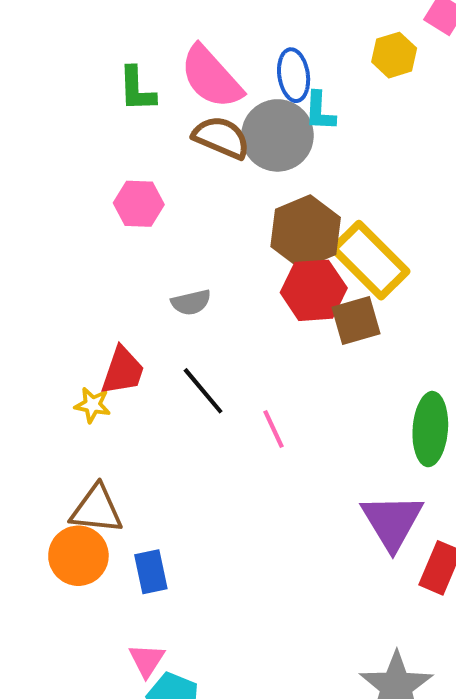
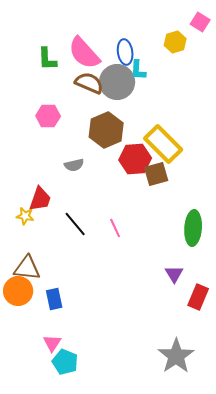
brown hexagon: (306, 232) -> (106, 130), moved
black line: (203, 391) -> (75, 224), moved
purple triangle: (392, 522) -> (174, 274), size x0.6

